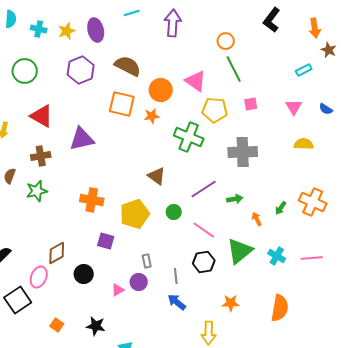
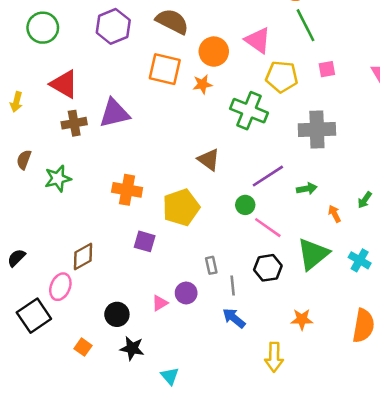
brown cross: (41, 156) -> (74, 123), moved
green circle: (174, 212) -> (245, 205), moved
gray rectangle: (147, 261) -> (211, 265), moved
black circle: (84, 274) -> (117, 314), moved

